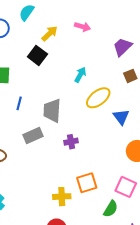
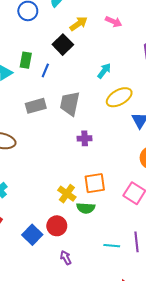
blue line: (19, 103) -> (45, 70), moved
gray rectangle: (33, 135) -> (36, 106), moved
yellow cross: (62, 197) -> (67, 194), turned 30
green semicircle: (111, 209) -> (86, 208), moved, turned 54

